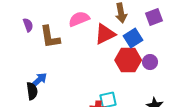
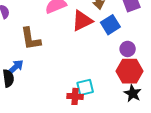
brown L-shape: (50, 37) -> (31, 39), moved
red hexagon: (128, 60) -> (130, 71), moved

